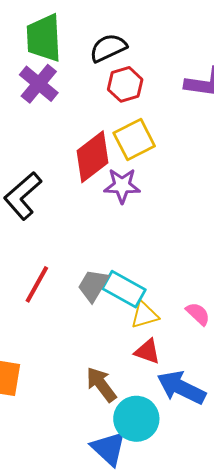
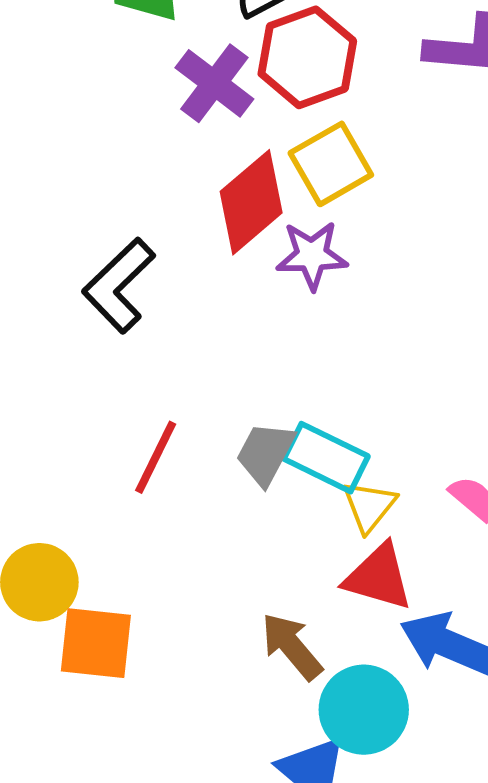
purple cross: (39, 84) -> (214, 83), moved
red hexagon: (125, 84) -> (307, 57), size x1.4
yellow triangle: (145, 315) -> (369, 506), turned -32
red triangle: (147, 351) -> (378, 577), size x1.4

